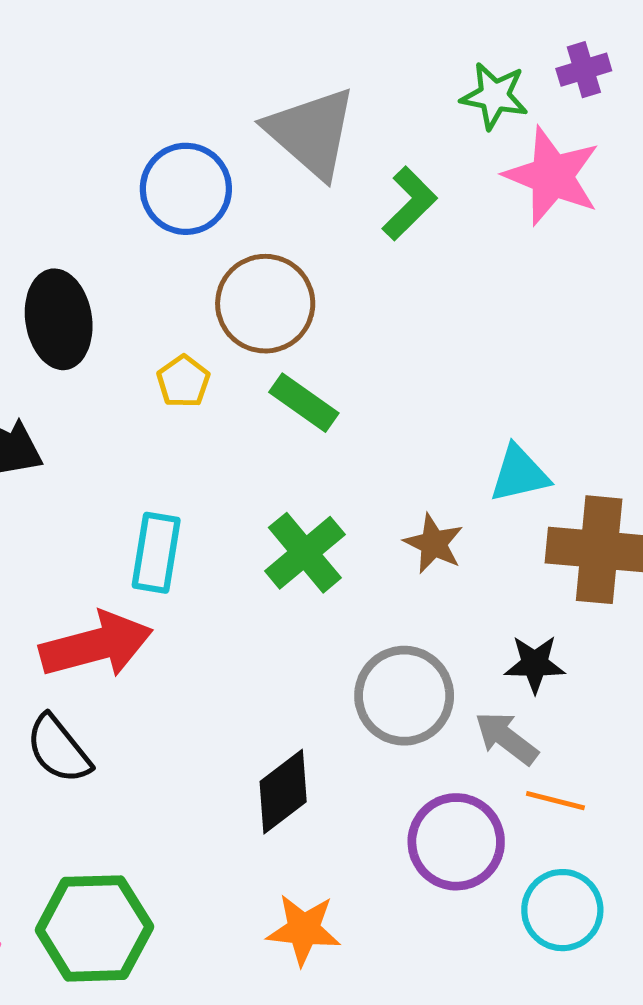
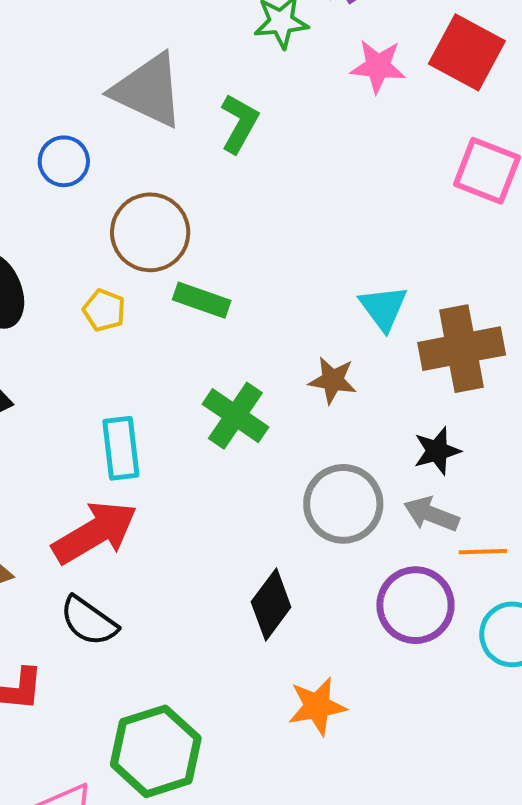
pink star: (552, 176) -> (378, 66), moved, size x0.7
blue circle: (186, 189) -> (64, 161), size x0.7
cyan triangle: (519, 474) -> (383, 308), turned -38

